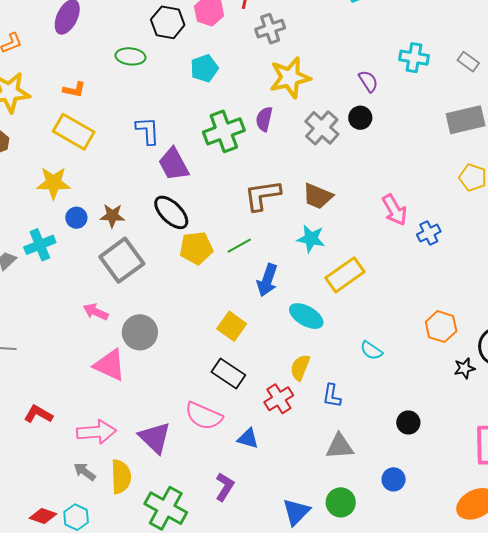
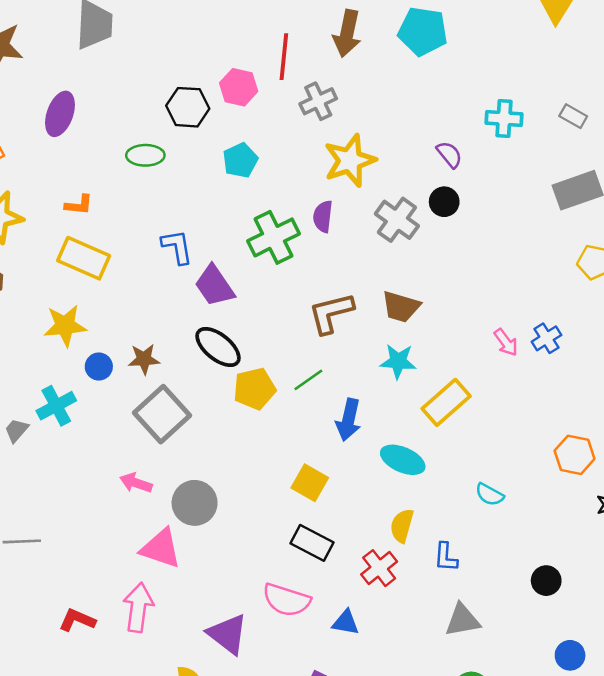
pink arrow: (394, 210) -> (506, 342), moved, size x0.7
pink arrow: (96, 432) -> (138, 607), moved, turned -72
blue circle: (394, 479) -> (570, 655), moved

